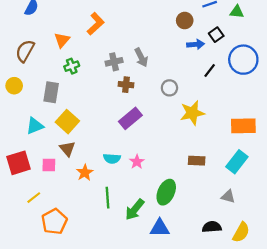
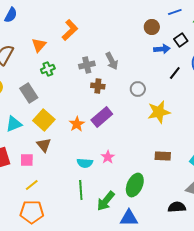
gray rectangle: (51, 92) -> (29, 93), turned -42
cyan semicircle: (112, 158) -> (85, 163), moved
orange star: (85, 173) -> (77, 124), moved
yellow line: (34, 198) -> (32, 185), moved
orange pentagon: (54, 221) -> (32, 212), turned 30
black semicircle: (212, 227) -> (177, 207), moved

